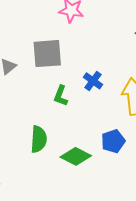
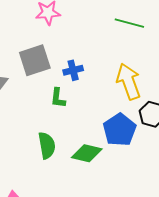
blue cross: (93, 81) -> (73, 70), moved, turned -36
blue pentagon: (113, 141) -> (120, 130), size x1.4

